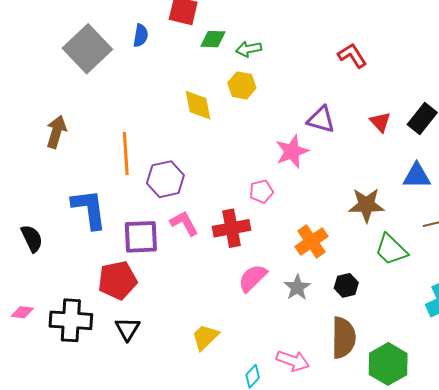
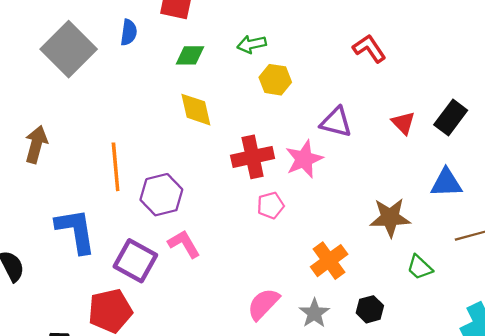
green diamond: (213, 39) -> (190, 55), moved
yellow hexagon: (242, 85) -> (275, 80), moved
red cross: (232, 228) -> (253, 157), moved
purple square: (141, 237) -> (135, 261), turned 33
green trapezoid: (391, 250) -> (420, 267), size x0.7

